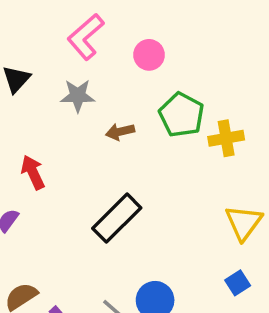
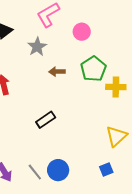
gray star: (78, 96) -> (37, 47), turned 30
black rectangle: (117, 218) -> (46, 120), size x0.7

